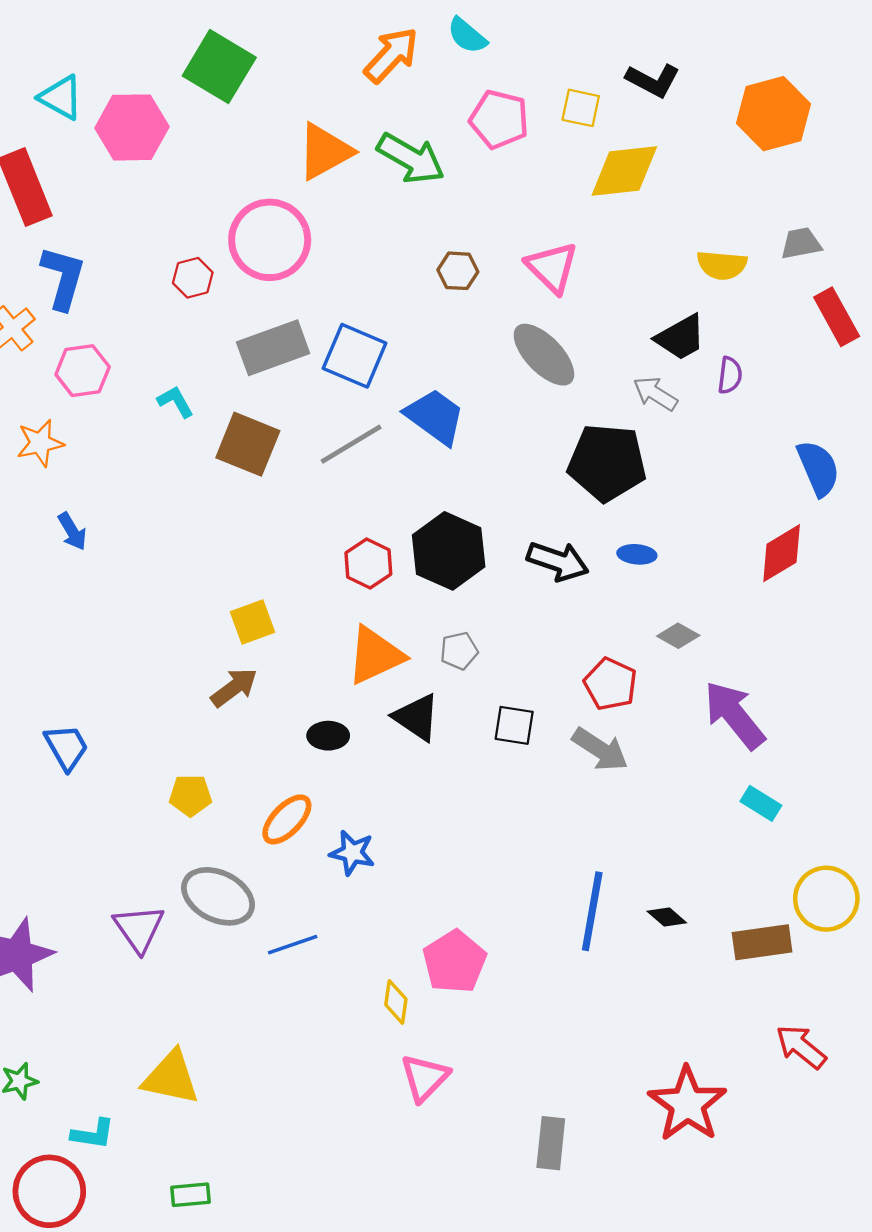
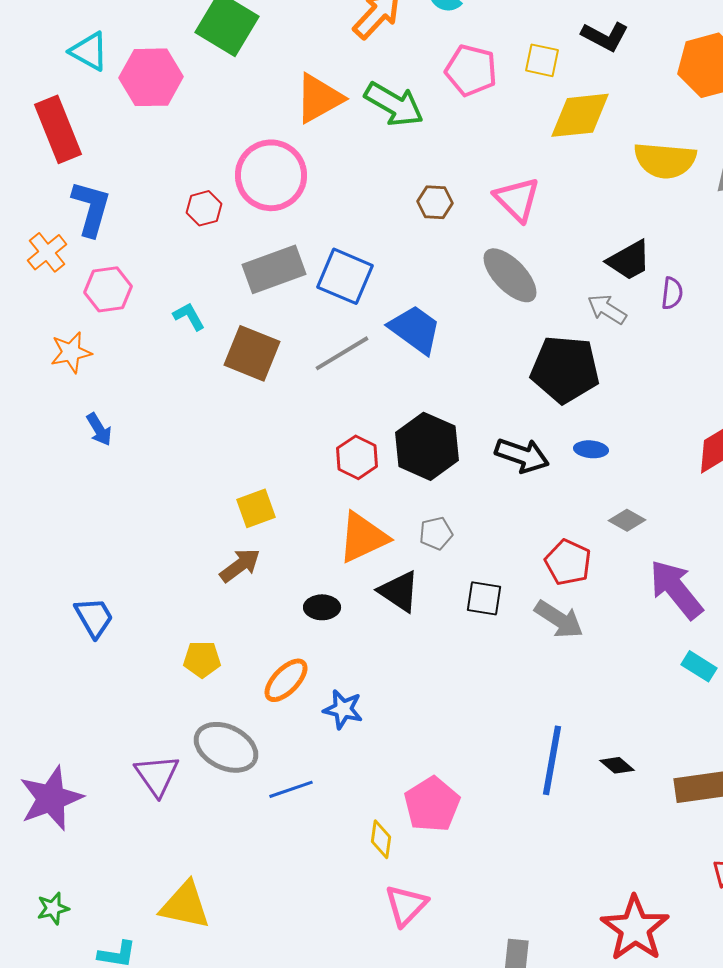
yellow semicircle: (722, 265) -> (665, 160), moved, size x1.4

